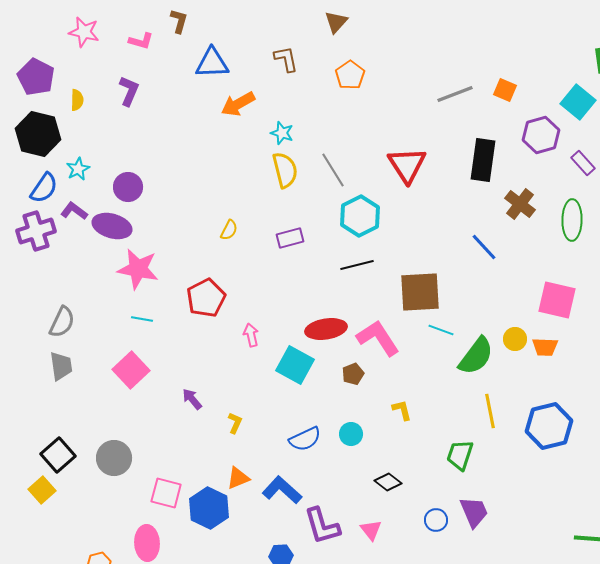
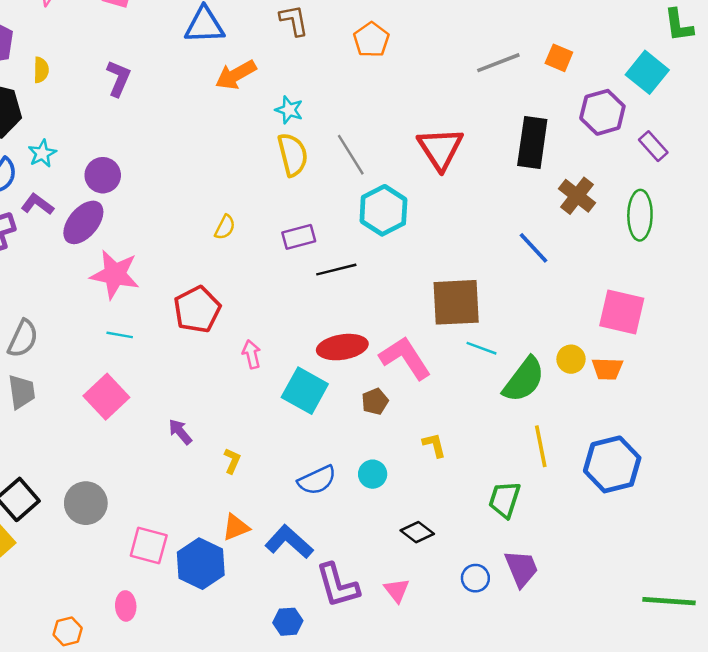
purple L-shape: (129, 91) -> (118, 78), moved
purple ellipse: (112, 226) -> (83, 222), turned -66
black line: (357, 265) -> (336, 270), moved
pink ellipse: (147, 543) -> (126, 606), size x0.7

